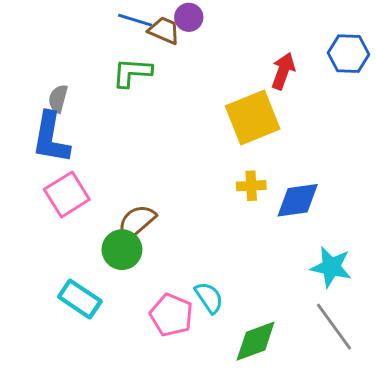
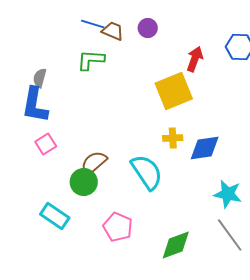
purple circle: (189, 17) -> (148, 28), moved
pink square: (67, 194) -> (46, 144), size x0.7
cyan semicircle: (209, 298) -> (147, 172), moved, size x1.6

